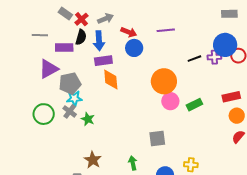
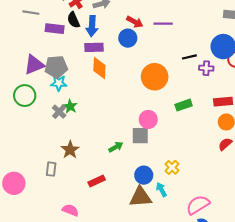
red arrow: (129, 32) -> (135, 22), moved
black semicircle: (81, 37) -> (74, 20), turned 133
purple cross: (214, 57) -> (206, 68), moved
purple triangle: (49, 69) -> (34, 65), moved
pink circle: (170, 101) -> (148, 119), moved
gray cross: (70, 111) -> (59, 112), moved
green arrow: (133, 163) -> (116, 147), moved, turned 64
yellow cross: (191, 165) -> (172, 167), turned 32

